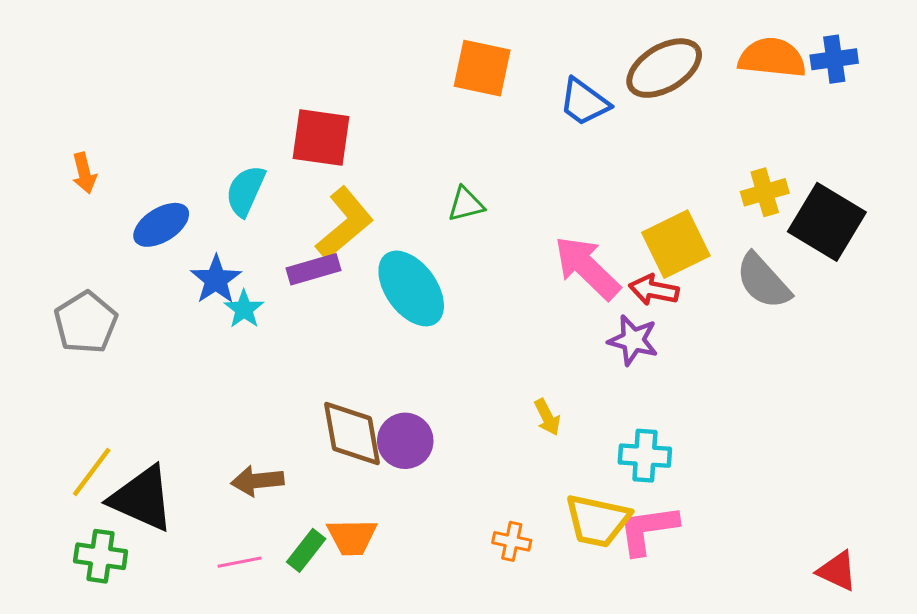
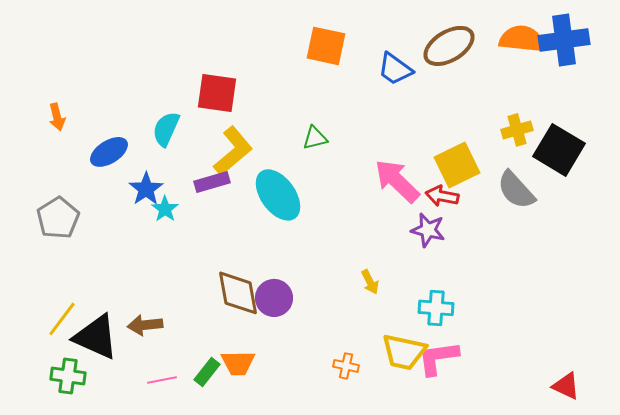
blue cross: (834, 59) -> (564, 40), size x1.6
brown arrow: (257, 481) -> (145, 325), moved

